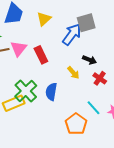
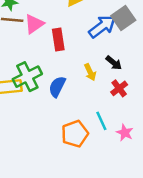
gray square: (86, 23) -> (123, 18), turned -36

